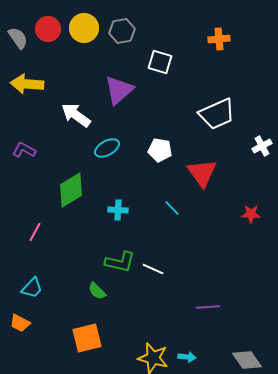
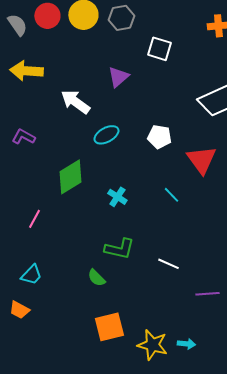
purple triangle: (119, 90) -> (118, 77), size x0.7
cyan cross: (118, 210) -> (117, 197), turned 30
white line: (153, 269) -> (168, 264), moved
orange square: (87, 338) -> (109, 327), moved

